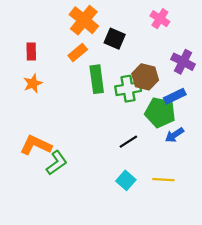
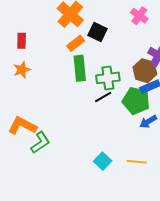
orange rectangle: (78, 53) -> (76, 43), moved
brown hexagon: (145, 77) -> (145, 71), moved
black line: (128, 142) -> (103, 97), moved

